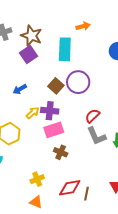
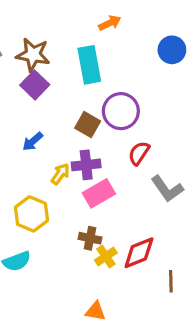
red semicircle: (92, 116) -> (139, 153), moved
brown cross: (61, 152) -> (90, 238), moved
yellow cross: (37, 179) -> (106, 256), moved
red diamond: (70, 188) -> (139, 253), moved

